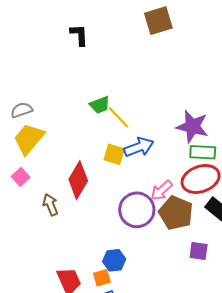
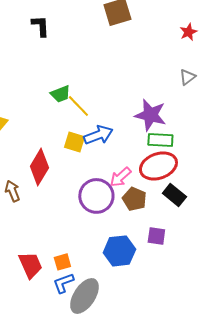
brown pentagon: (176, 213) -> (134, 199), size x0.7
blue hexagon: (114, 260) -> (119, 251), moved, size x1.4

